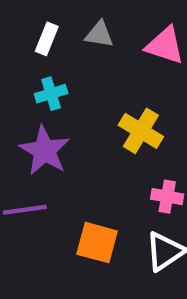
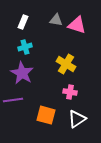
gray triangle: (99, 34) -> (56, 20), moved
pink cross: (167, 197) -> (70, 92), moved

